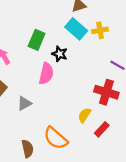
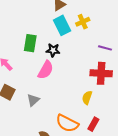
cyan rectangle: (76, 29) -> (62, 25), turned 36
pink semicircle: (46, 74) -> (46, 70), turned 30
red rectangle: (102, 129) -> (93, 124), moved

